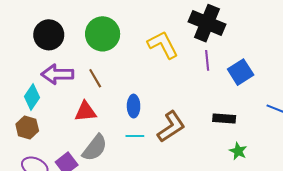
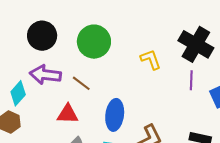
yellow L-shape: (163, 45) -> (151, 60), size x0.7
brown line: (95, 78) -> (81, 83), turned -30
blue ellipse: (134, 106) -> (115, 115), size x1.4

